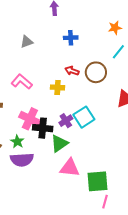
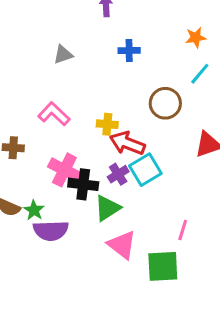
red arrow: (72, 71) -> (127, 143), moved, size x1.6
green star: (17, 142) -> (34, 210), moved
pink triangle: (70, 168) -> (122, 245), turned 30
pink line: (105, 202) -> (183, 230), moved

